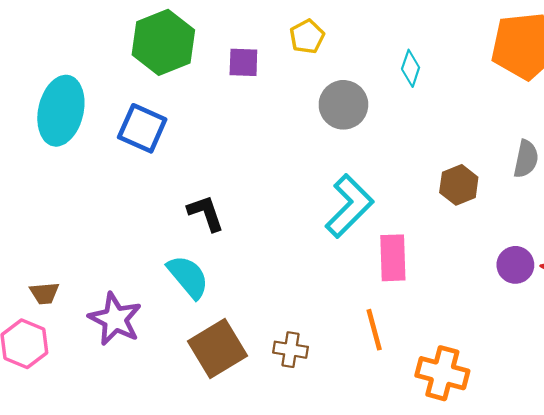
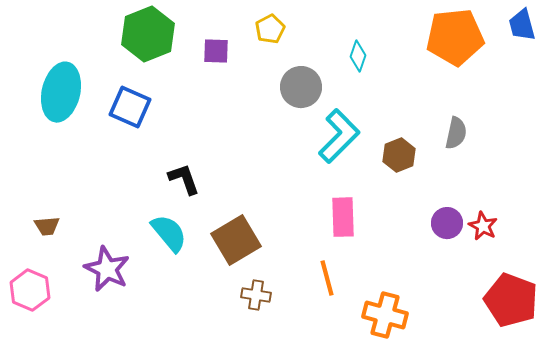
cyan L-shape: (349, 206) -> (339, 136), moved
brown trapezoid: (44, 293) -> (47, 226), moved
brown square: (218, 348) -> (236, 240), moved

